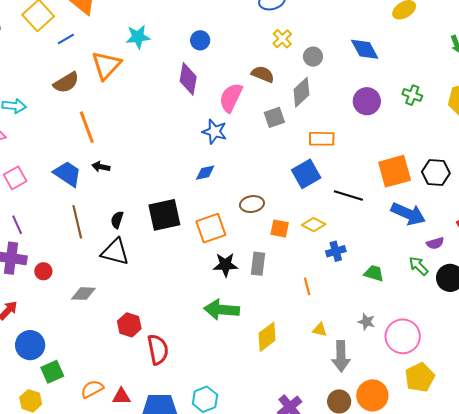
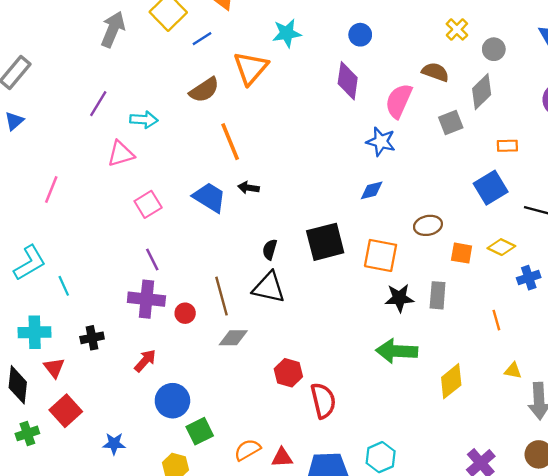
orange rectangle: (322, 139) -> (507, 146), size x0.7
brown line: (77, 222) -> (222, 296), moved
orange square: (211, 228) -> (381, 255), turned 32

